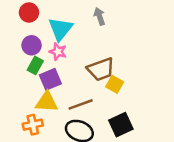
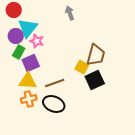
cyan triangle: (60, 29) -> (28, 28), moved
brown trapezoid: (101, 69) -> (96, 55), moved, turned -55
orange cross: (33, 125) -> (29, 99), moved
black square: (121, 125) -> (95, 80), moved

